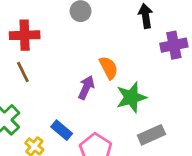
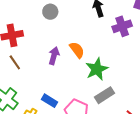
purple arrow: (86, 87) -> (54, 56), moved
gray rectangle: (151, 135) -> (105, 95), moved

